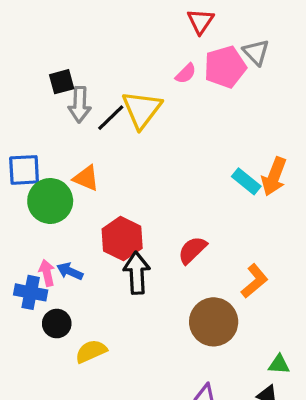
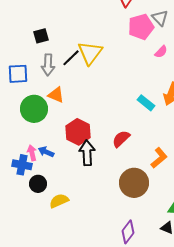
pink semicircle: (186, 74) -> (161, 52), moved
gray arrow: (80, 105) -> (48, 65), moved
blue square: (24, 170) -> (18, 74), moved
cyan rectangle: (246, 181) -> (146, 103), moved

